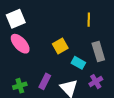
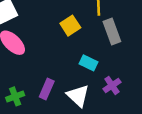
yellow square: (60, 46) -> (70, 26), moved
gray rectangle: (98, 51) -> (112, 32), moved

